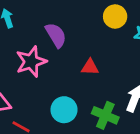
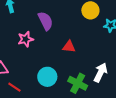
pink star: (31, 62) -> (26, 39), size x0.7

